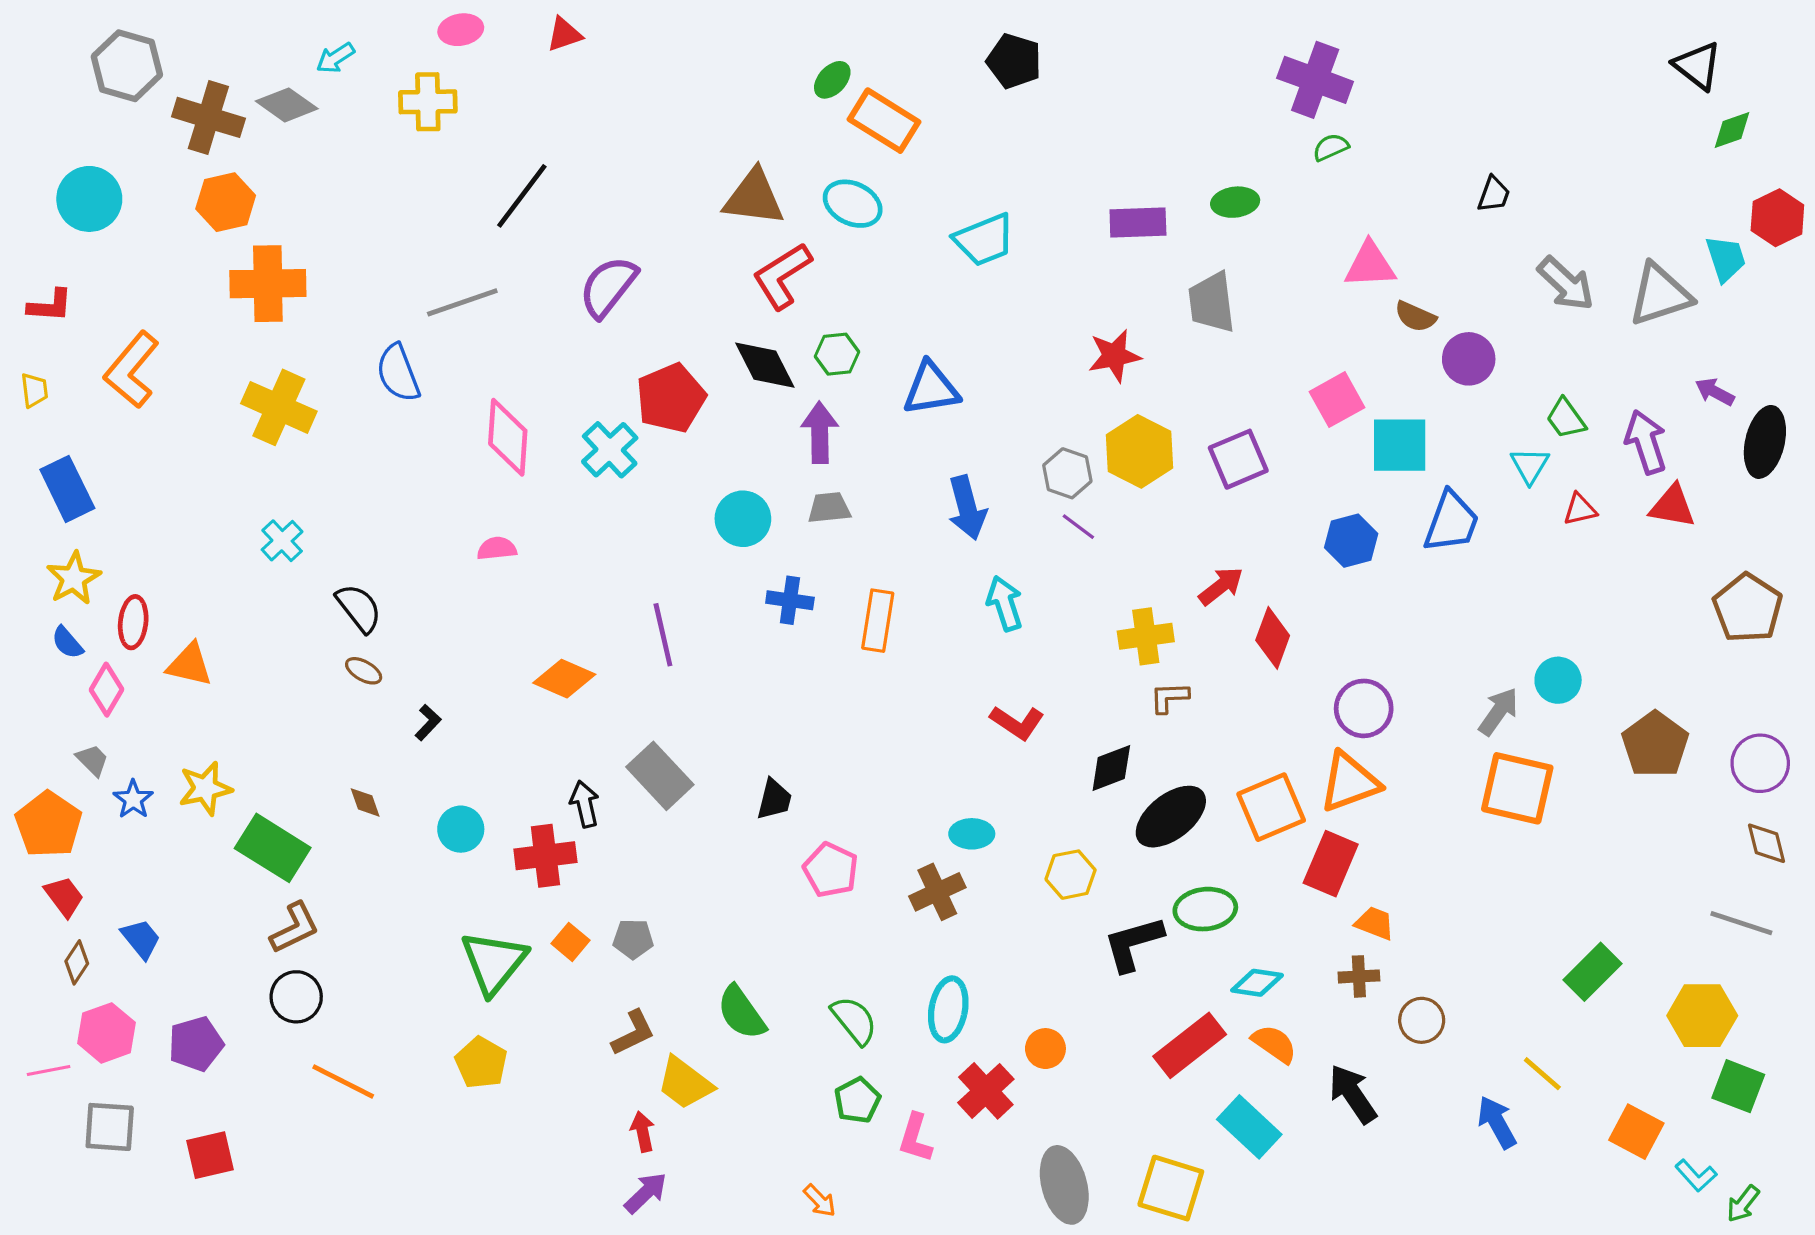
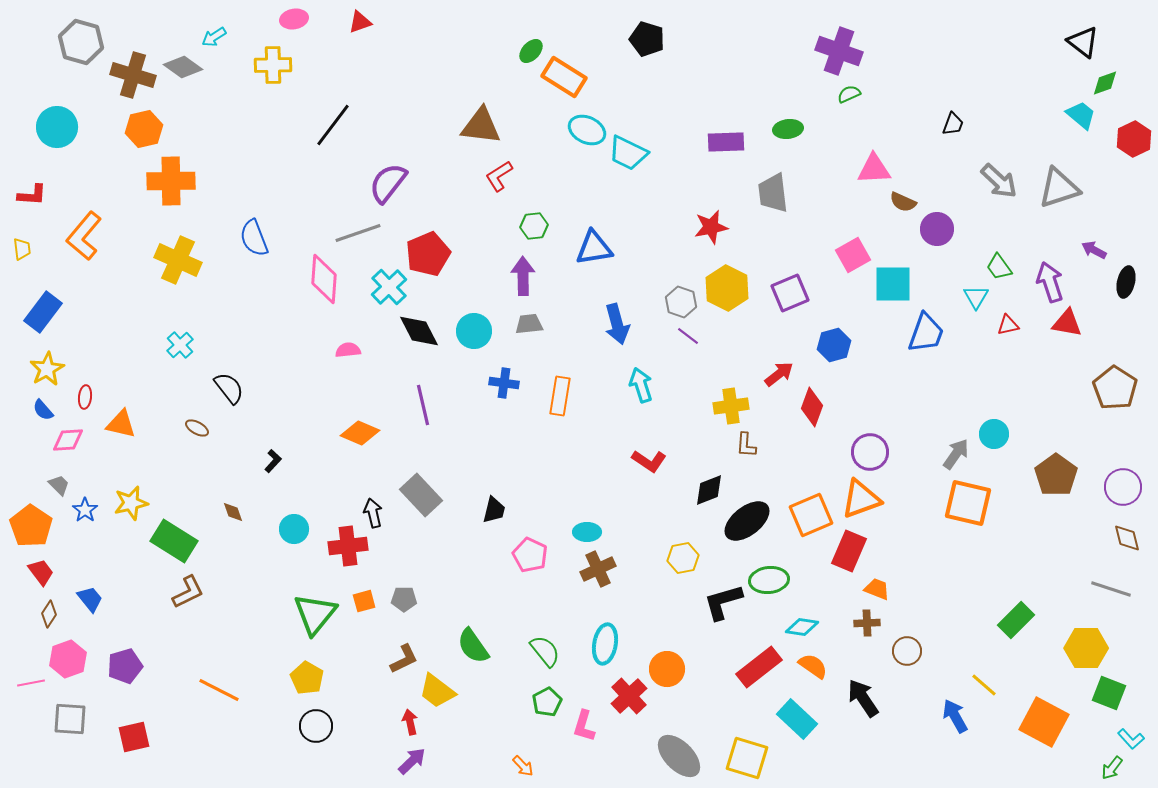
cyan ellipse: (853, 204) -> (587, 130), moved
cyan trapezoid: (984, 240) -> (628, 153), turned 48
cyan trapezoid: (1726, 259) -> (1081, 115), moved, turned -32
red L-shape: (782, 276) -> (499, 176), size x0.7
gray line: (462, 302) -> (358, 233), moved
black diamond: (765, 365) -> (419, 331), moved
black ellipse: (1765, 442) -> (1126, 282), size x0.7
blue rectangle: (67, 489) -> (43, 312), turned 63
blue hexagon: (1351, 541) -> (834, 345), moved
pink semicircle: (497, 549) -> (348, 350), moved
red ellipse: (133, 622) -> (85, 397), size x0.7
brown ellipse: (364, 671) -> (197, 428), moved
pink diamond: (107, 690) -> (68, 440), turned 56
brown L-shape: (1169, 697) -> (746, 445), turned -84
cyan ellipse: (972, 834) -> (587, 532), moved
orange square: (570, 942) -> (364, 601), turned 35
black circle: (296, 997) -> (316, 726), moved
orange circle: (1045, 1049) -> (667, 669), size x1.4
orange square: (1636, 1132) -> (1044, 722), size x1.4
cyan L-shape: (1696, 1176) -> (1131, 739), moved
gray ellipse: (1064, 1185) -> (679, 756), turned -30

